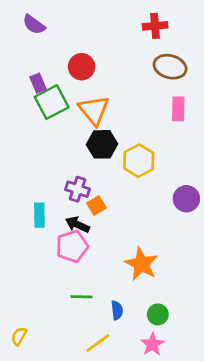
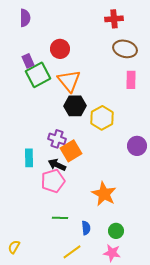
purple semicircle: (34, 25) -> (25, 18), turned -126
orange square: (97, 206) -> (71, 151), size x1.5
pink star: (152, 344) -> (112, 253), turned -30

